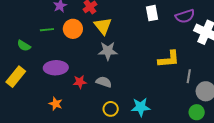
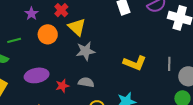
green line: (47, 30) -> (14, 40), moved
yellow L-shape: (169, 59) -> (135, 63), moved, turned 35

